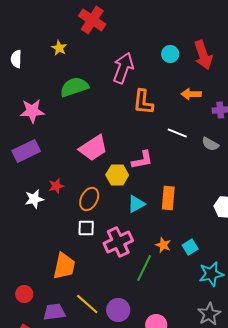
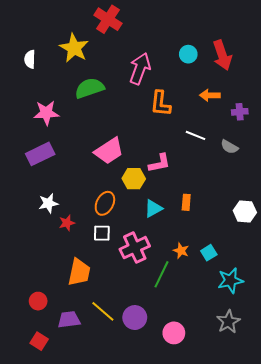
yellow star: (59, 48) -> (74, 48), size x1.8
red star: (56, 186) -> (67, 223), moved
orange rectangle: (168, 198) -> (186, 202), size x0.7

